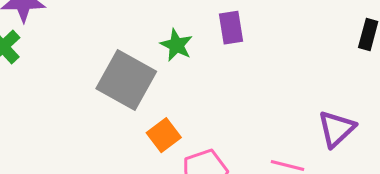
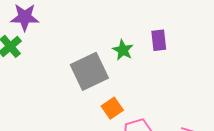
gray square: (126, 80) -> (89, 71), turned 33

